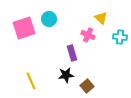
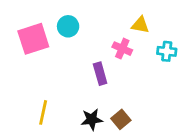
yellow triangle: (101, 18) -> (140, 25), turned -32
black star: (66, 75) -> (92, 119), moved
yellow line: (31, 81) -> (43, 112), turned 36

